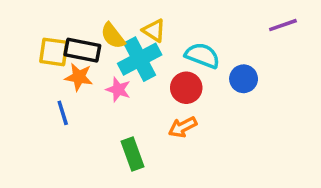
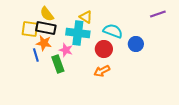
yellow semicircle: (113, 36) -> (47, 14), moved
cyan cross: (140, 59) -> (78, 33), turned 35
blue line: (63, 113) -> (36, 55), moved
green rectangle: (133, 154) -> (58, 64), moved

